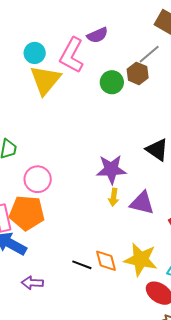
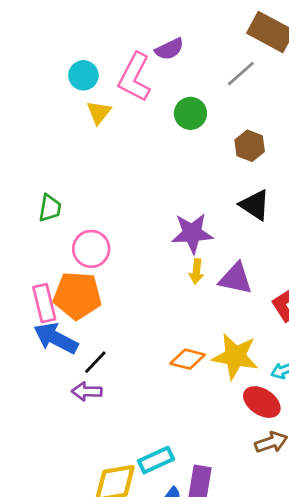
brown hexagon: (138, 73) -> (250, 146), moved
yellow triangle: (45, 80) -> (99, 112), size x0.6
orange diamond: (106, 261) -> (188, 359), turned -60
black line: (82, 265) -> (95, 362), moved, turned -66

